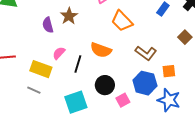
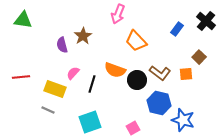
orange square: (169, 71) -> (186, 74), moved
black circle: (105, 85) -> (137, 80), moved
pink square: (123, 100) -> (133, 128), moved

